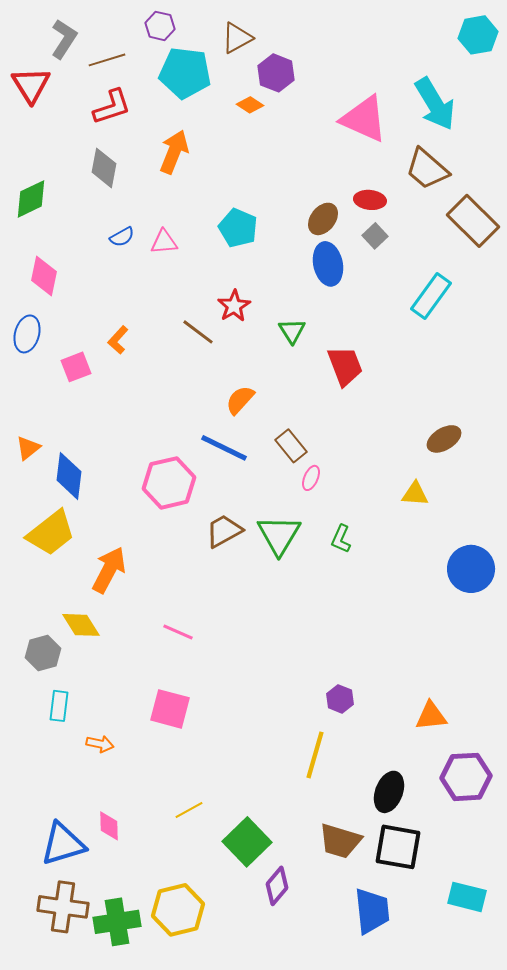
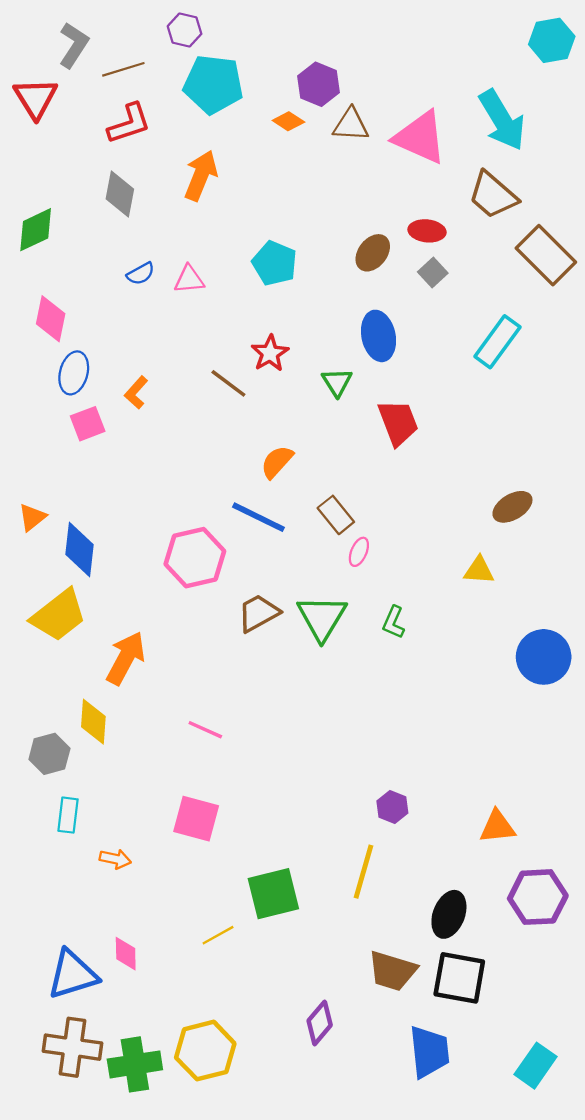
brown triangle: (237, 38) -> (351, 125), moved, turned 32
blue ellipse: (328, 264) -> (379, 336), moved
blue ellipse: (27, 334) -> (74, 373), moved
yellow diamond: (81, 625) -> (93, 722), turned 36
green square: (247, 842) -> (273, 894), moved, turned 30
cyan rectangle: (467, 897) -> (536, 1066), moved, turned -69

